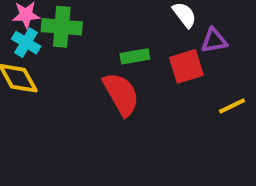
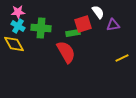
green cross: (62, 27) -> (41, 28), moved
red square: (186, 66) -> (83, 24), moved

